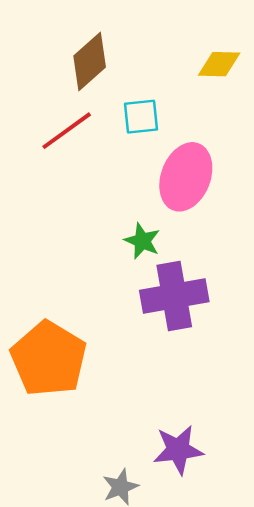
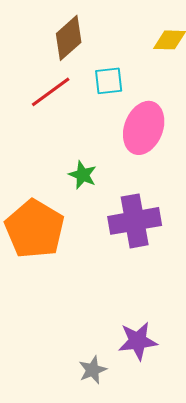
green star: (142, 241) -> (83, 175), moved
orange pentagon: (49, 359) -> (35, 229), moved

